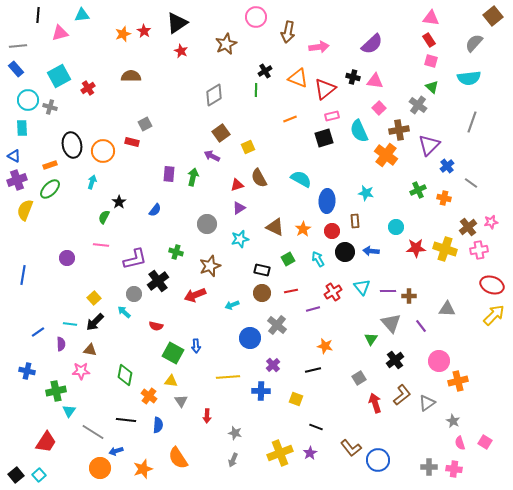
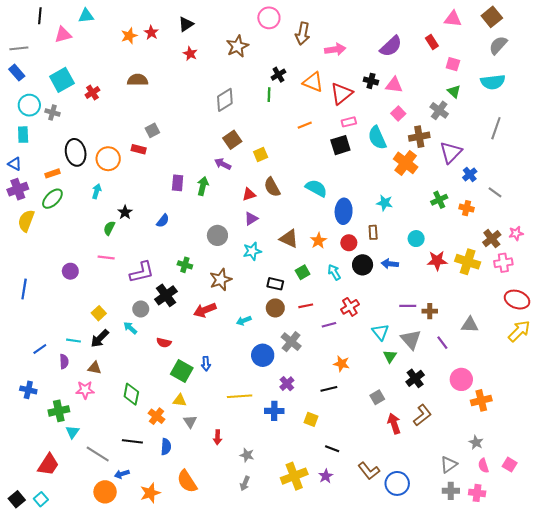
brown square: (493, 16) -> (492, 17), moved
black triangle: (177, 23) -> (186, 24), size x0.7
red rectangle: (429, 40) -> (432, 42), moved
cyan triangle: (362, 287) -> (380, 332), moved
gray triangle: (427, 403) -> (449, 465), moved

